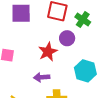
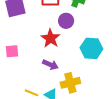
purple arrow: (42, 77) -> (50, 65), turned -140

